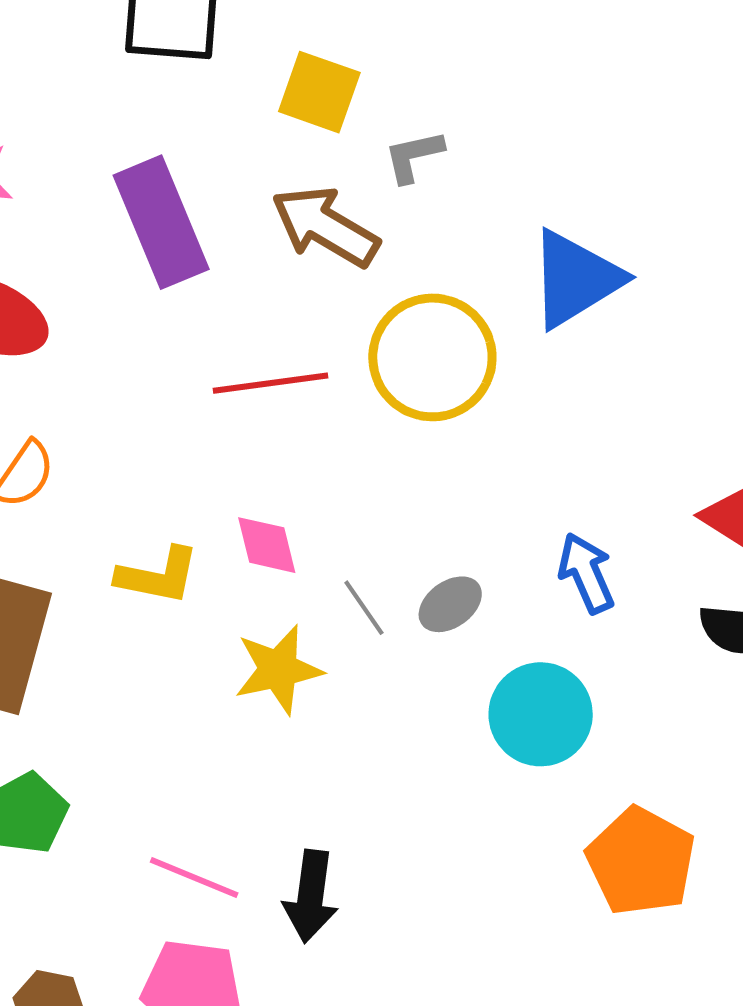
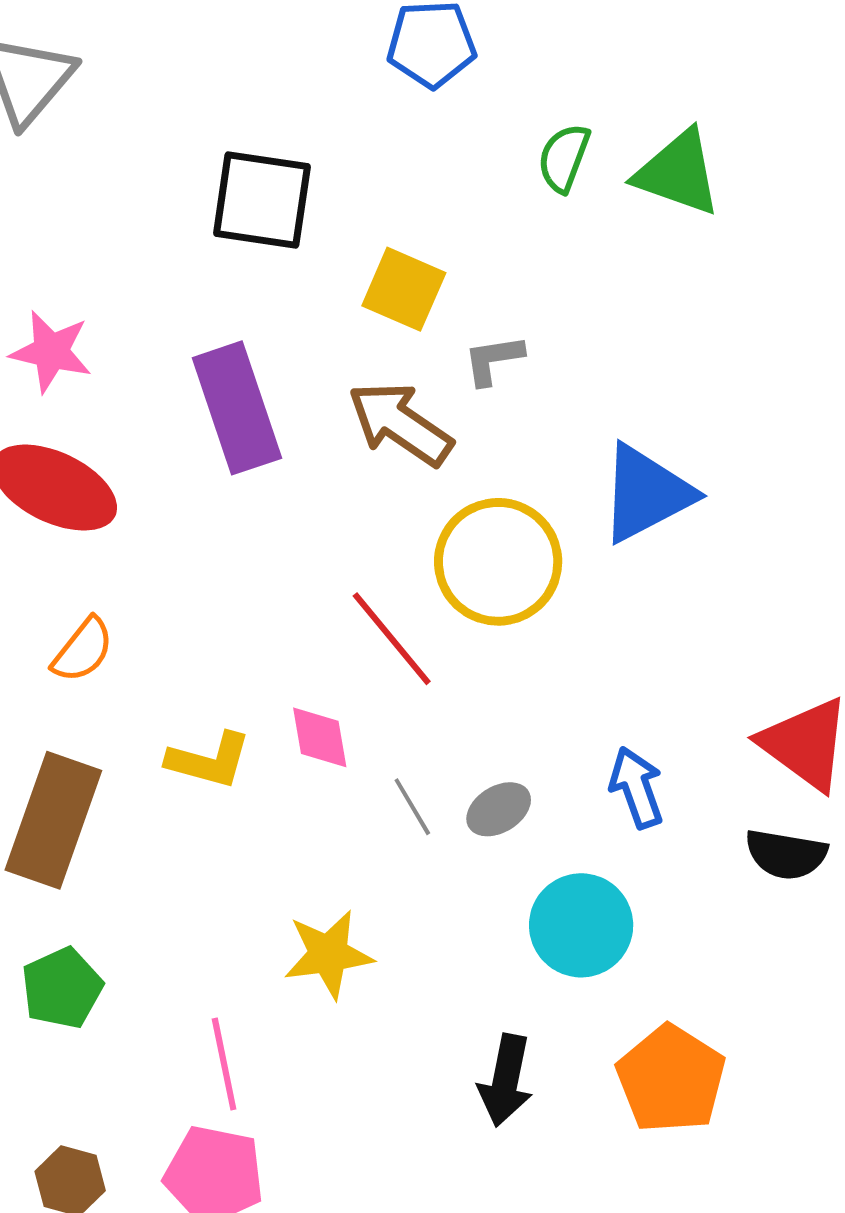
red line: (270, 383) -> (392, 639), moved, turned 54
yellow star: (278, 670) -> (328, 954), moved
pink line: (194, 878) -> (224, 1064), turned 52
black arrow: (311, 896) -> (506, 1080), moved

